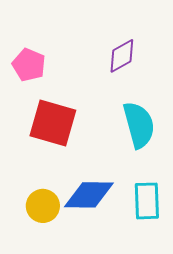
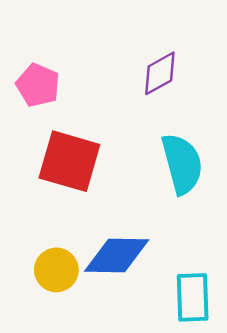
cyan rectangle: (147, 201) -> (193, 297), moved

